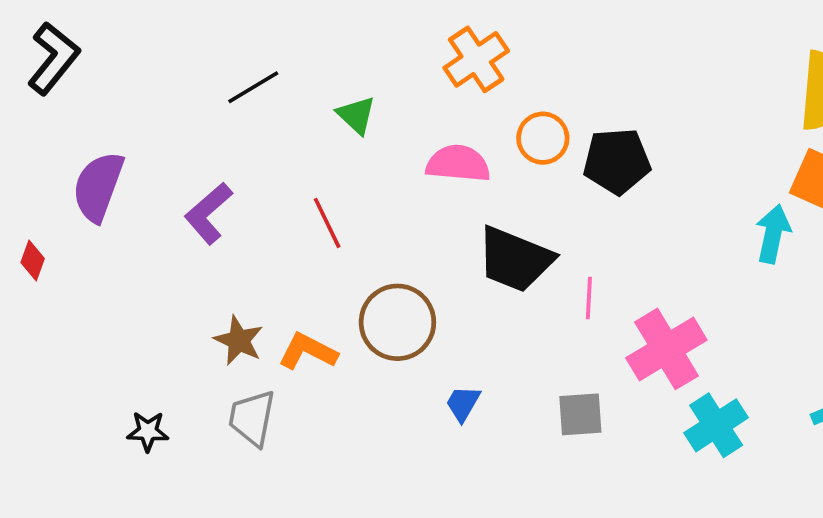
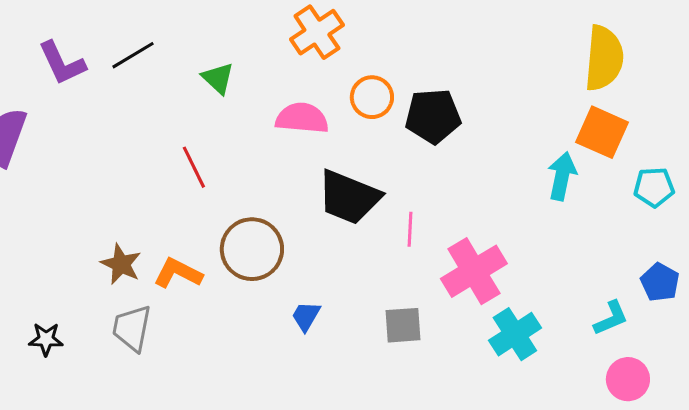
purple L-shape: (208, 213) -> (62, 63), moved, turned -74

